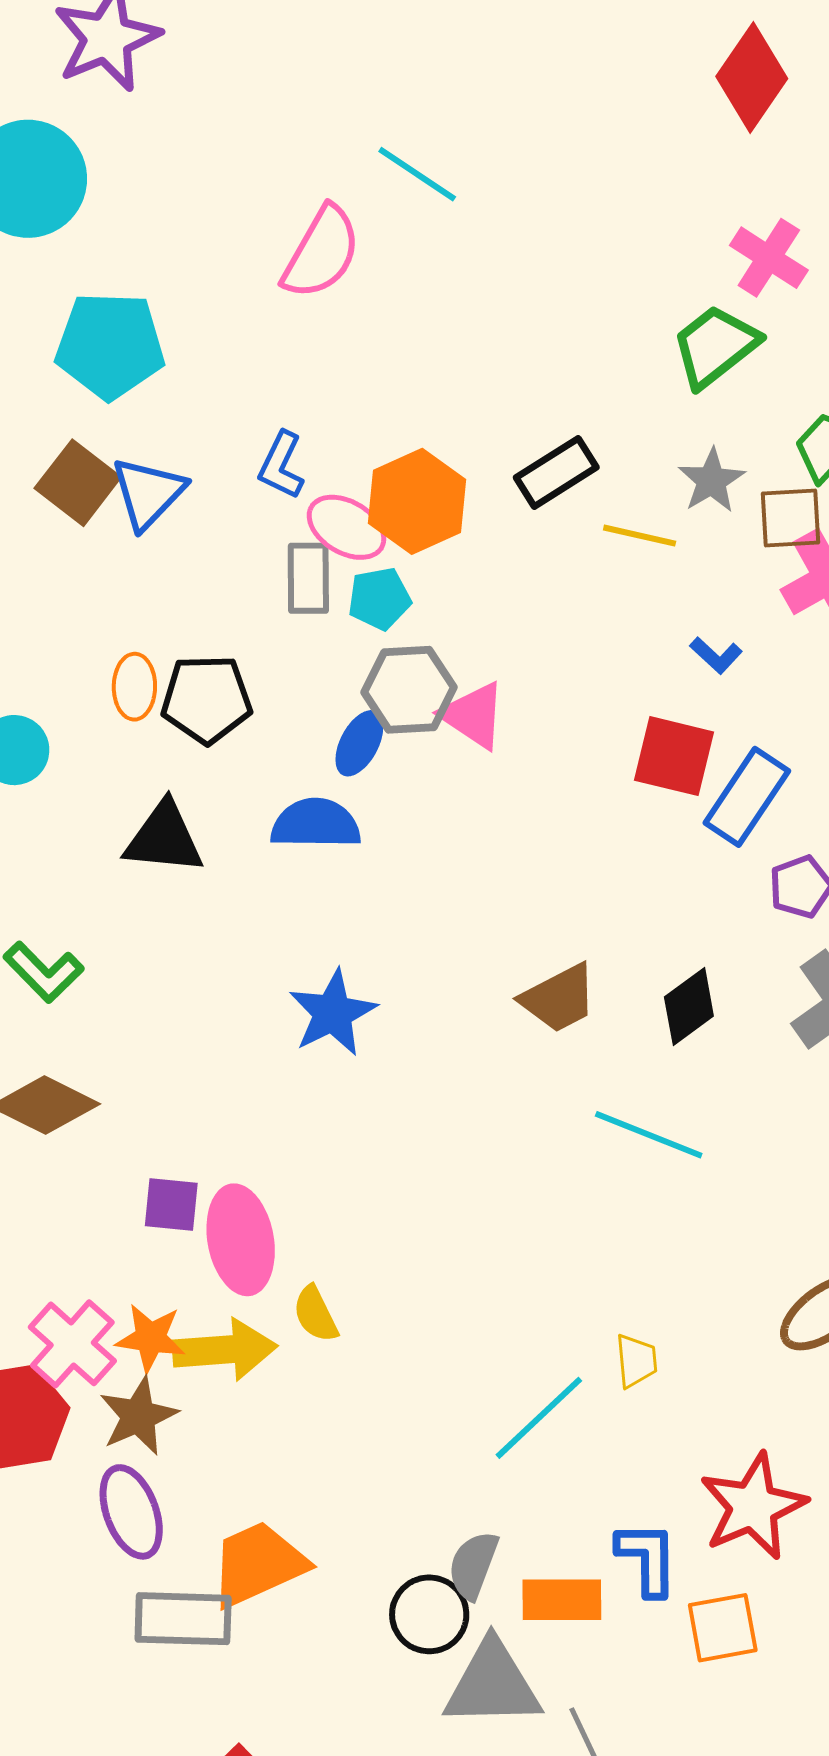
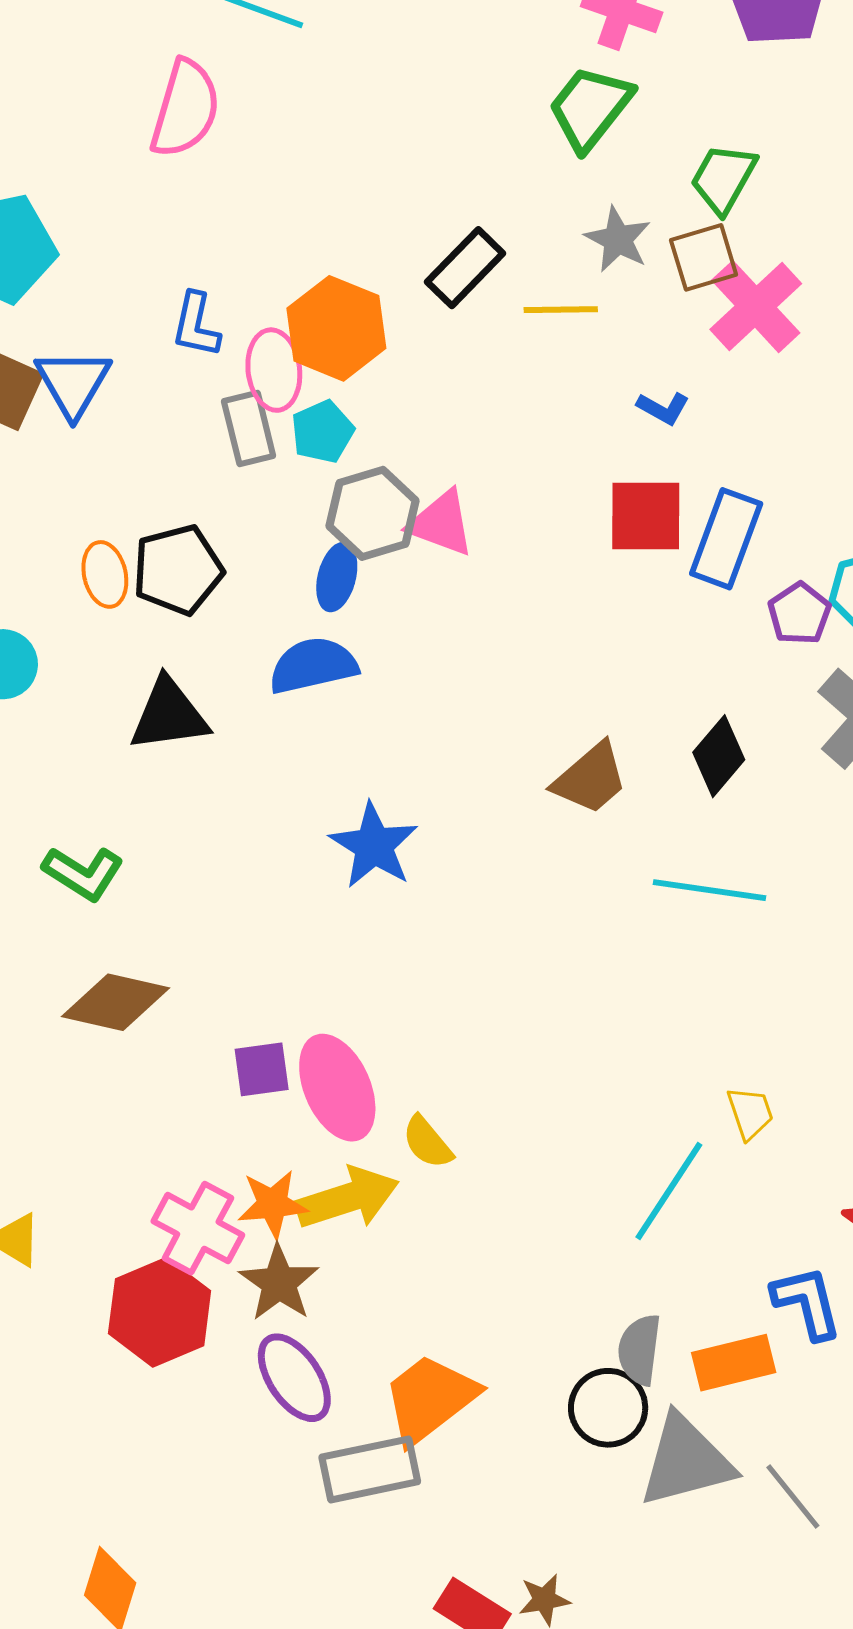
pink ellipse: (346, 527) -> (274, 370), turned 66

